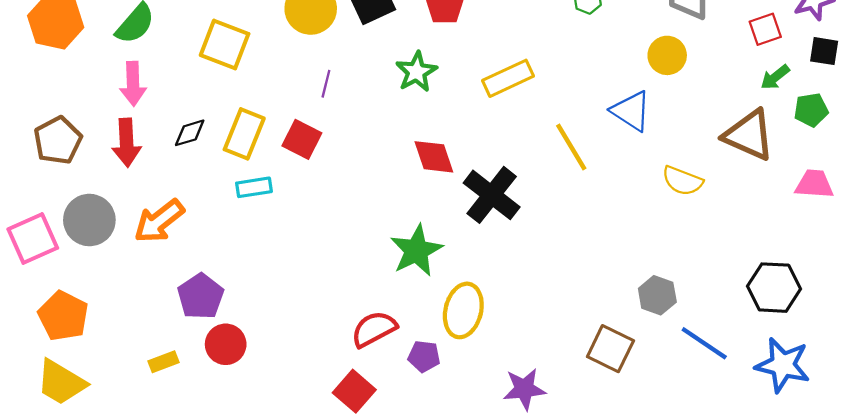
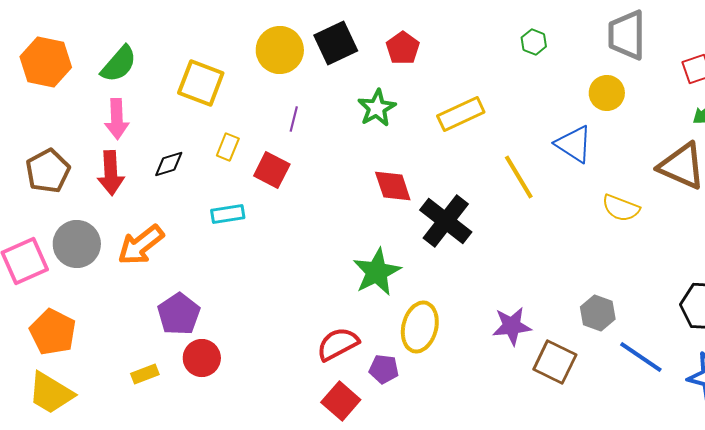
yellow rectangle: (244, 134) -> (228, 147), moved, size x0.6
purple star: (524, 389) -> (512, 326), moved
red square: (354, 391) -> (341, 401), moved

